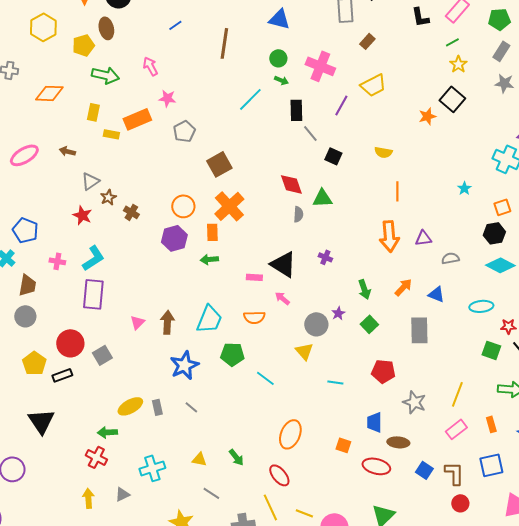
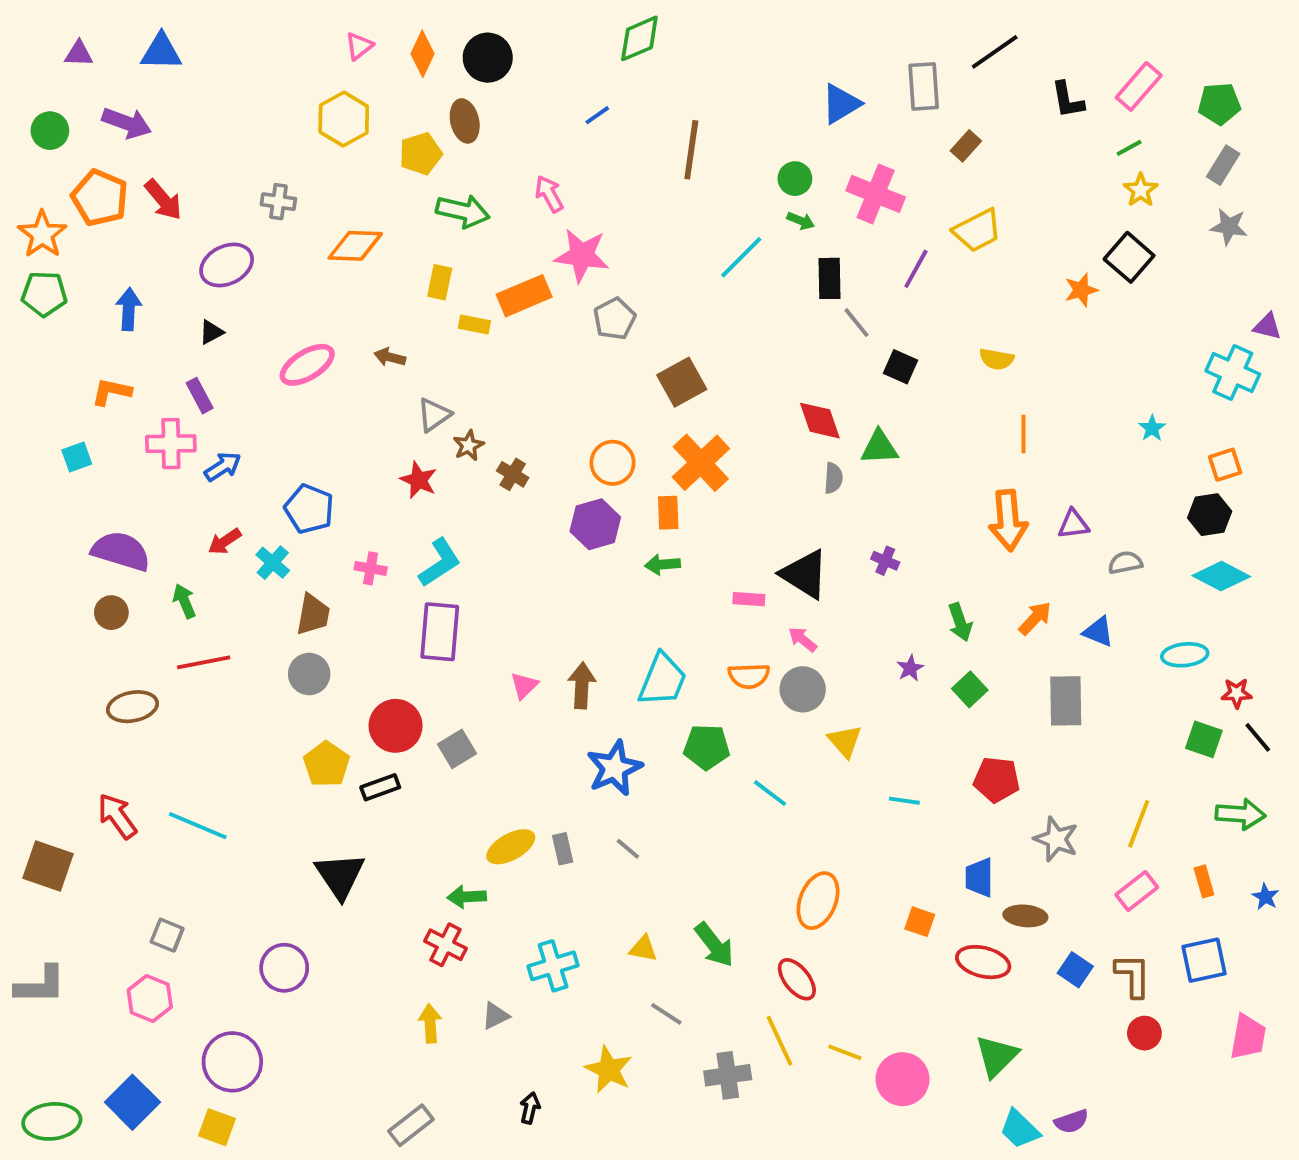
blue triangle: (279, 19) -> (841, 104), moved, turned -45
pink star: (167, 98) -> (582, 255), size x1.6
gray circle: (316, 324) -> (803, 689), moved
green arrow: (236, 457) -> (714, 945), size x1.4

